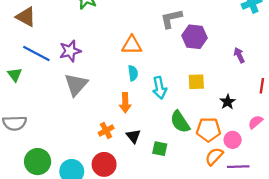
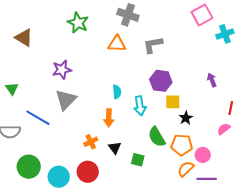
purple hexagon: (194, 37) -> (161, 81), moved
orange triangle: (132, 45) -> (117, 44), moved
blue line: (36, 54) -> (38, 118), moved
black star: (228, 102) -> (186, 118), moved
pink semicircle: (255, 122) -> (224, 129), moved

